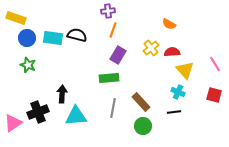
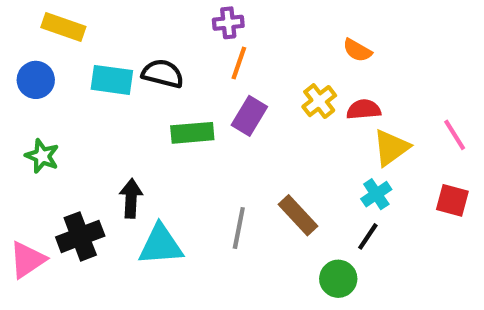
yellow rectangle: (16, 18) -> (63, 27), moved
blue circle: (27, 38) -> (36, 80), moved
green star: (28, 65) -> (42, 156), moved
yellow triangle: (185, 70) -> (391, 148), turned 36
green rectangle: (109, 78) -> (192, 133), moved
cyan cross: (178, 92) -> (376, 194), turned 32
black line: (174, 112) -> (368, 236), turned -48
green circle: (143, 126) -> (338, 279), moved

